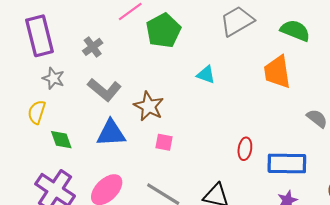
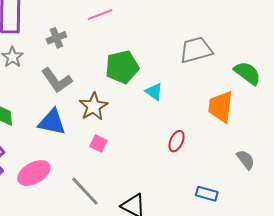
green pentagon: (163, 31) -> (122, 67), moved
red ellipse: (245, 149) -> (177, 141), moved
blue rectangle: (287, 163) -> (207, 194), size x0.6

